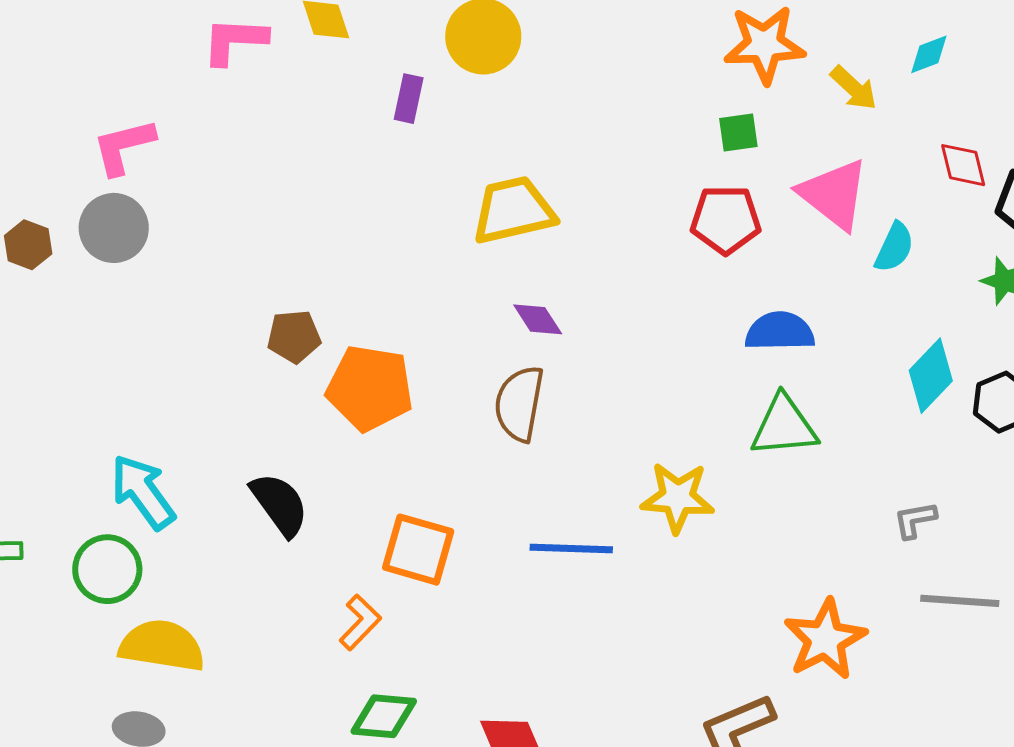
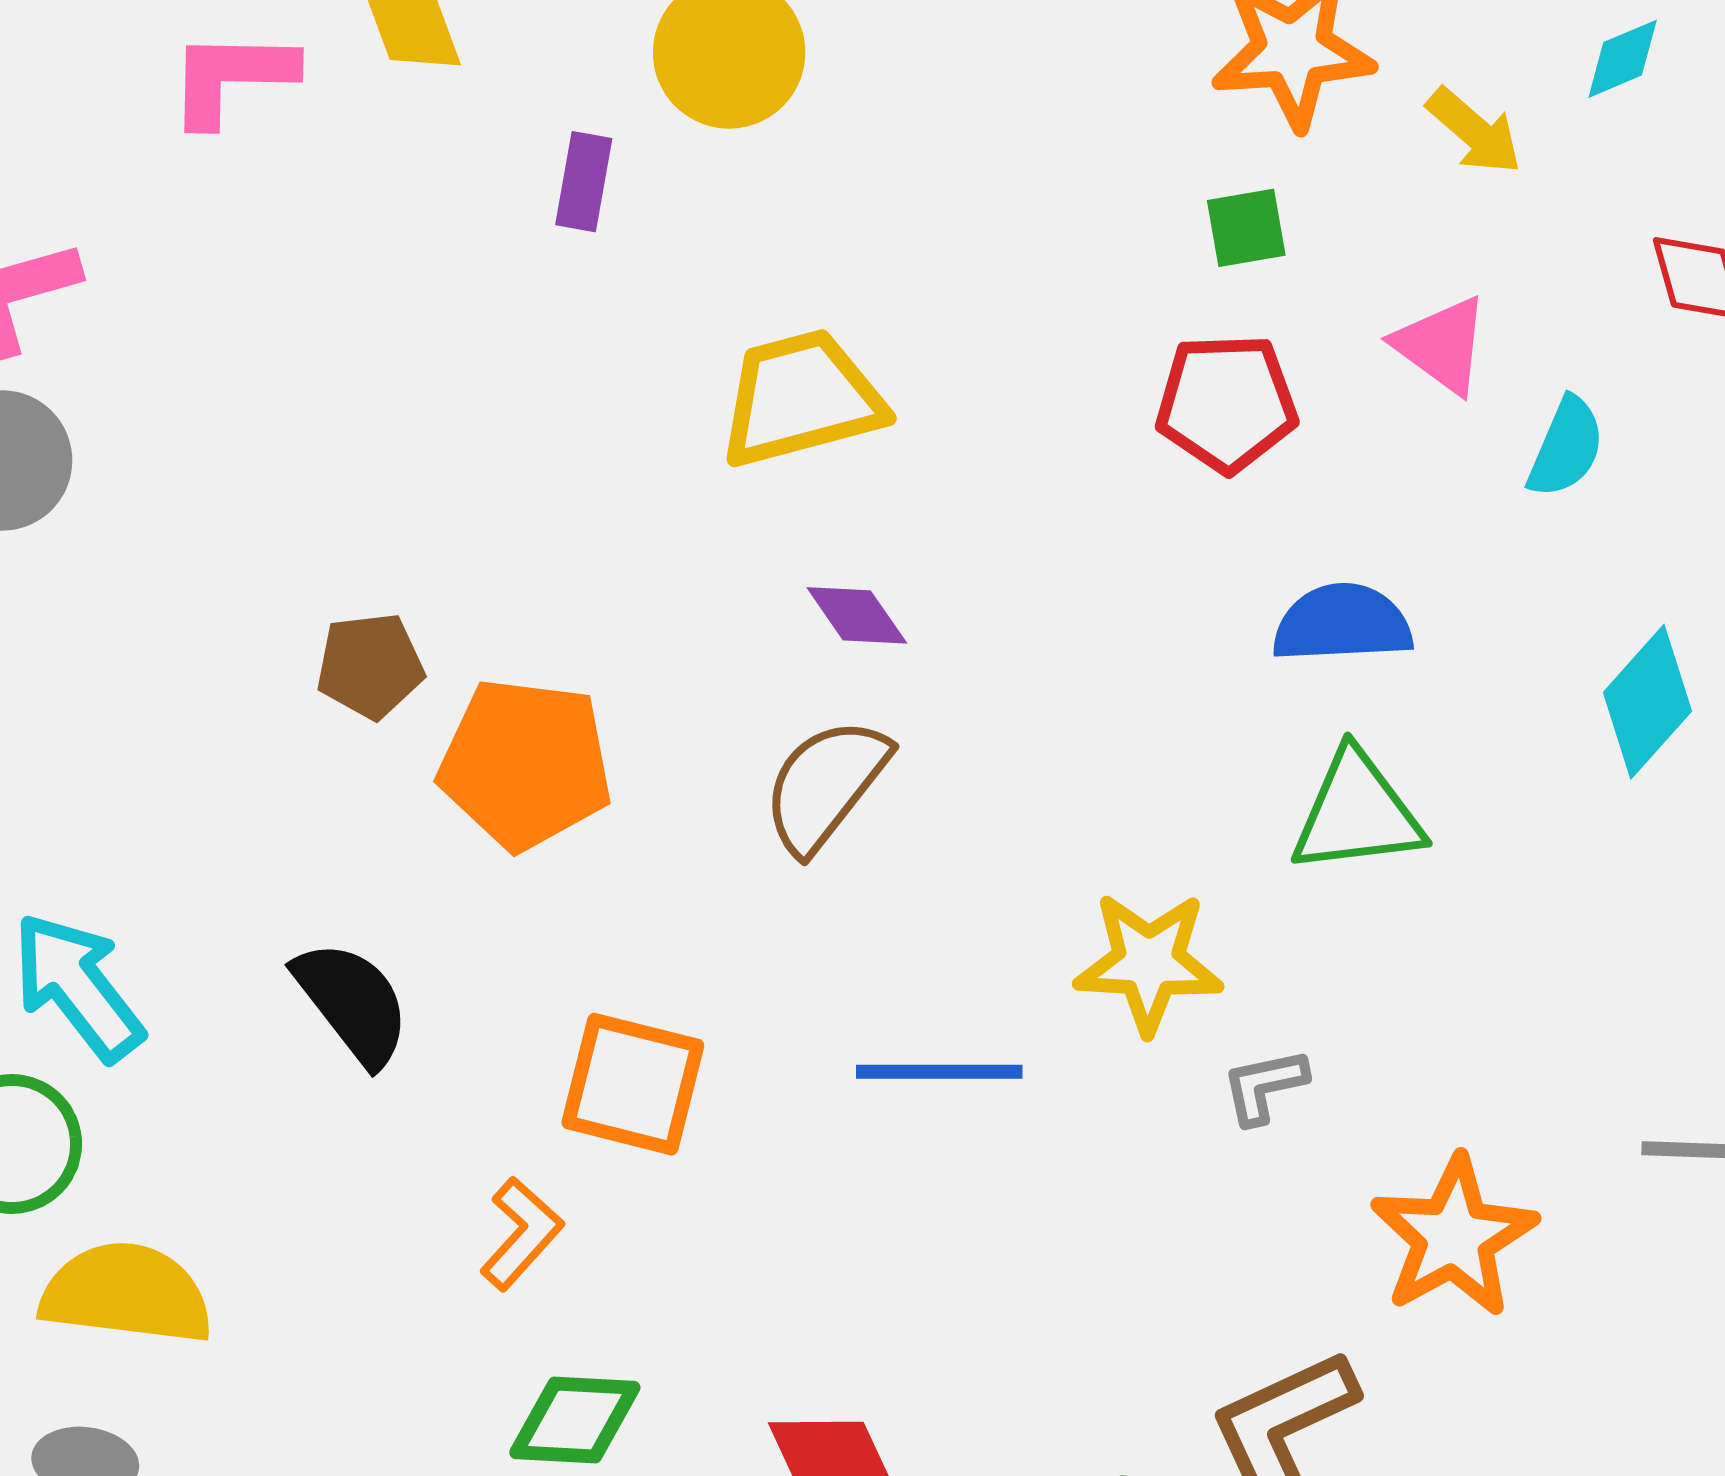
pink triangle: (834, 194) -> (1442, 345), size x0.7
brown semicircle: (519, 404) -> (826, 785), turned 30
gray L-shape: (915, 520) -> (1264, 1086), moved

